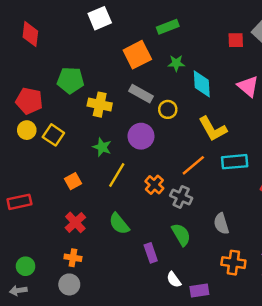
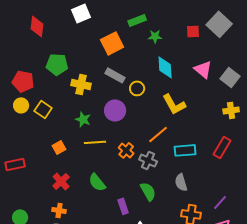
red diamond: (30, 34) -> (37, 26), moved
green star: (176, 63) -> (155, 36), moved
cyan rectangle: (235, 162) -> (185, 150), moved
yellow line: (117, 175) -> (95, 142), turned 55

